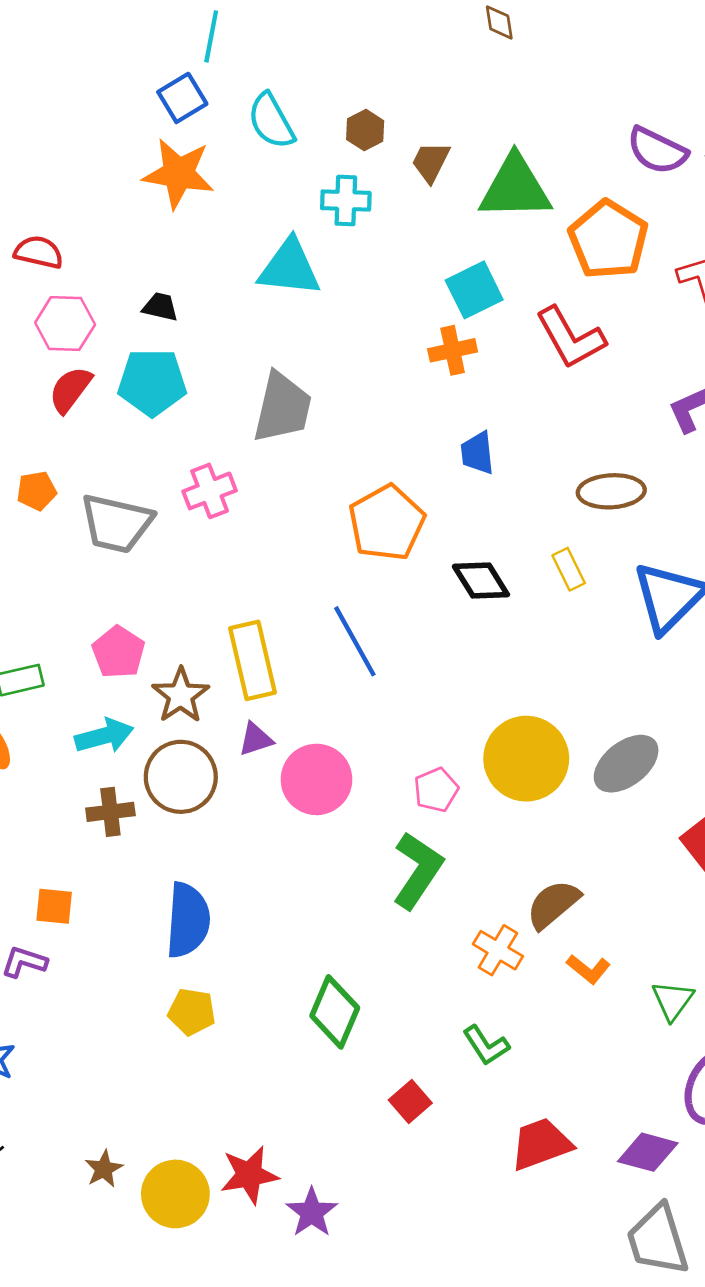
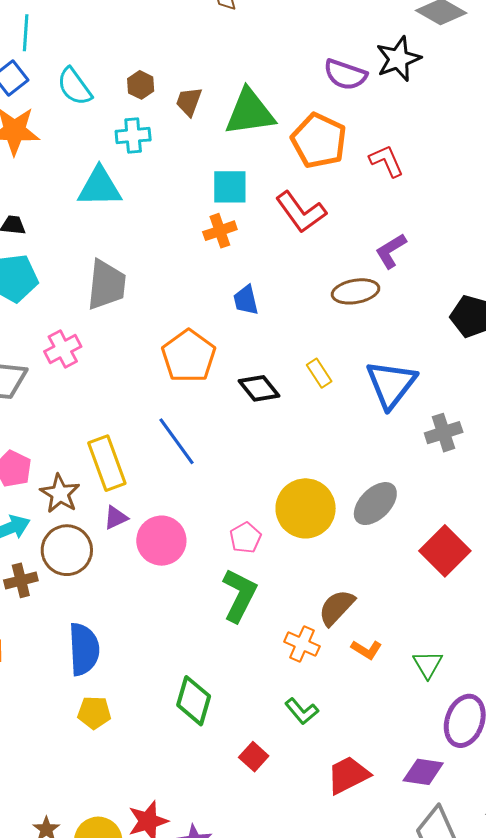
cyan square: (474, 290) -> (230, 187), turned 33
brown ellipse: (611, 491) -> (355, 291), moved

